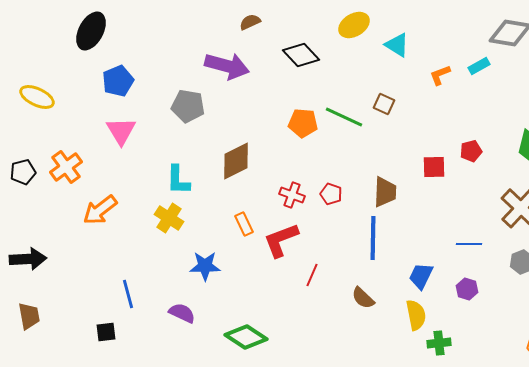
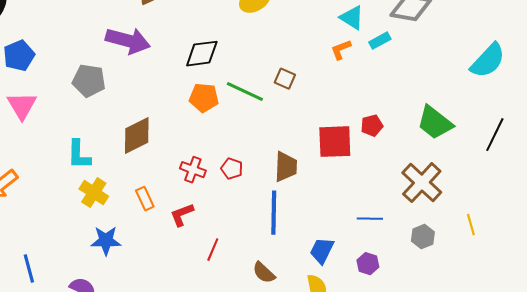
cyan triangle: (397, 45) -> (352, 18), moved
black diamond: (301, 55) -> (202, 54), moved, turned -54
red square: (434, 167) -> (335, 142), size x1.5
yellow cross: (169, 218) -> (94, 193), moved
red L-shape: (281, 240) -> (182, 215), size x0.7

